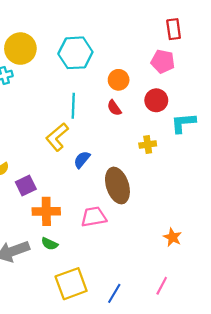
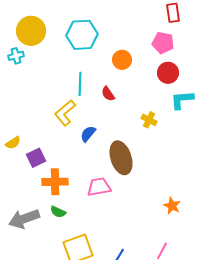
red circle: (156, 100) -> (168, 73), moved
red semicircle: (114, 108) -> (108, 94), moved
yellow cross: (148, 145) -> (149, 120), turned 35

